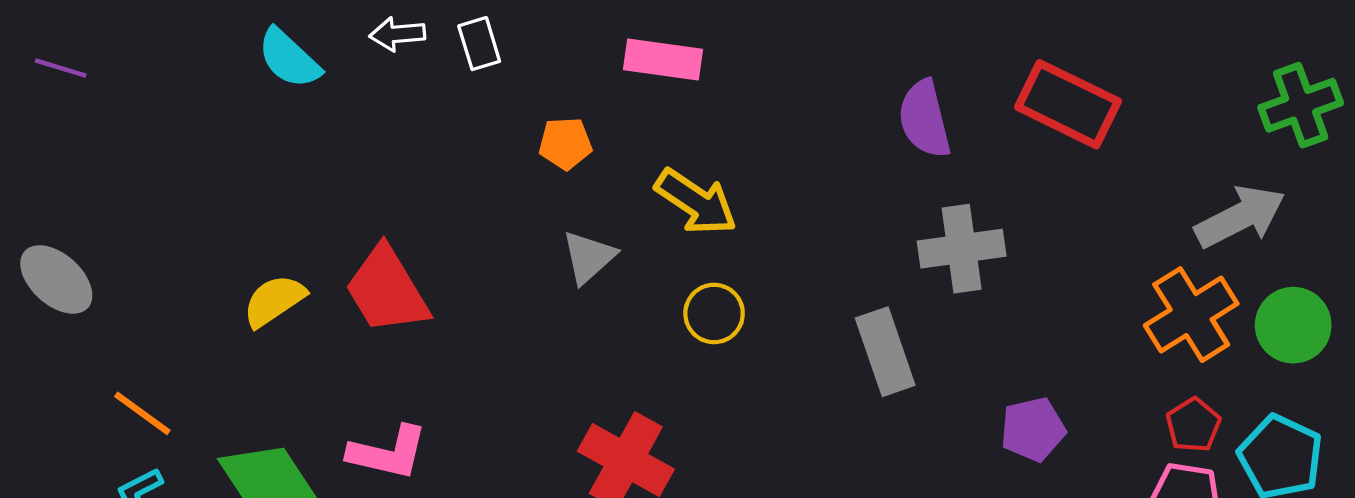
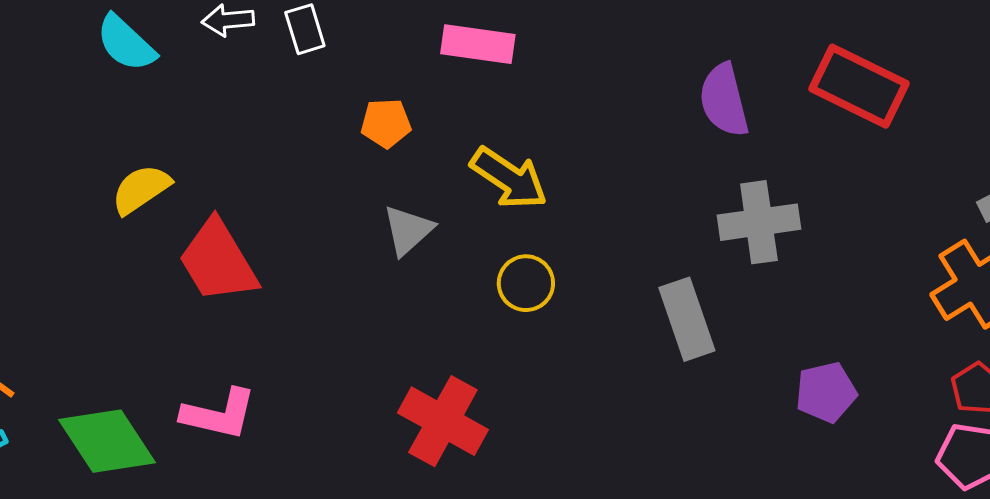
yellow semicircle: (274, 301) -> (141, 189), moved

